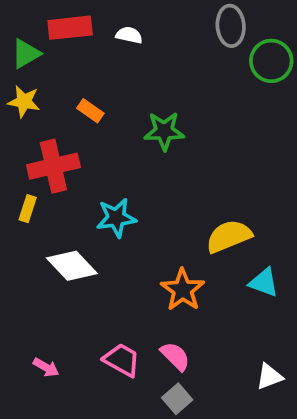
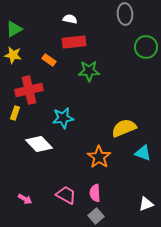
red rectangle: (70, 28) -> (74, 42), moved
green circle: (271, 61) -> (146, 47), moved
pink semicircle: (175, 356) -> (95, 193), turned -138

